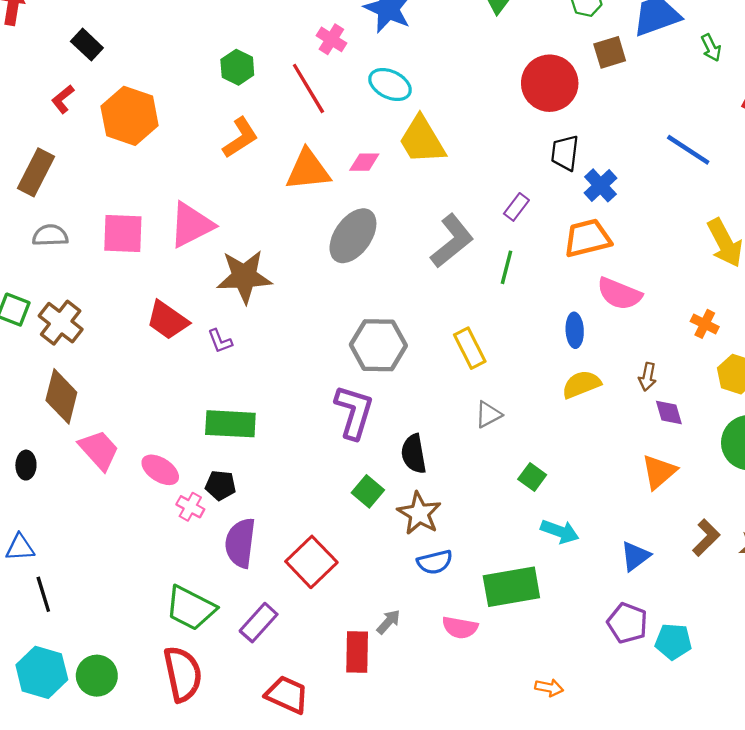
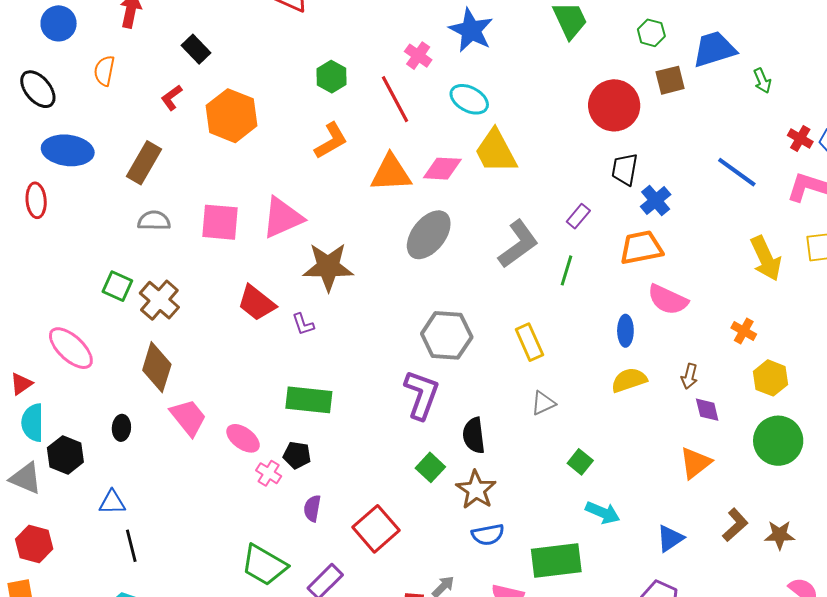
pink diamond: (364, 162) -> (442, 169), size x1.4
purple semicircle: (240, 543) -> (312, 508), size x0.6

